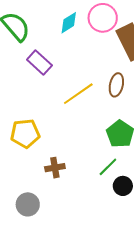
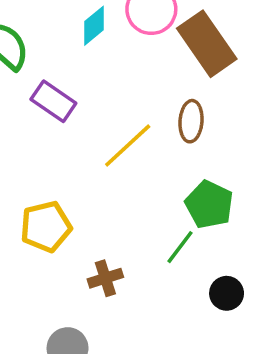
green line: (108, 167) -> (180, 247), moved

